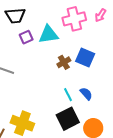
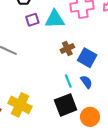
blue square: (85, 58) -> (87, 58), moved

